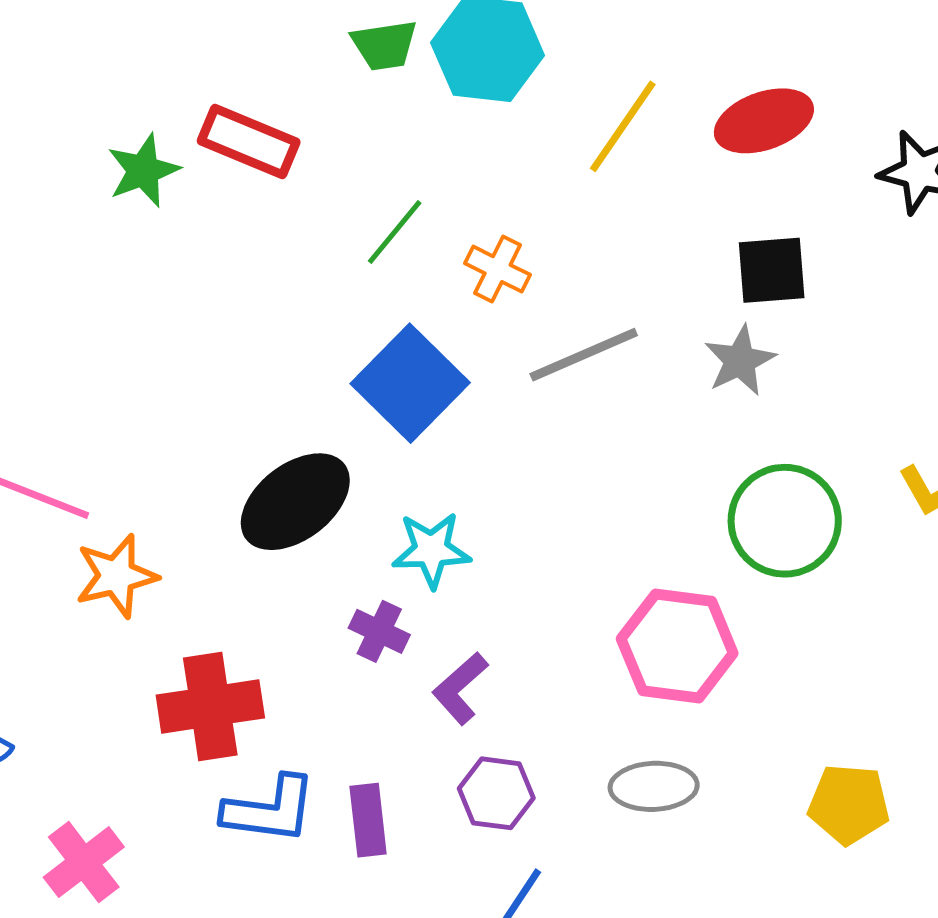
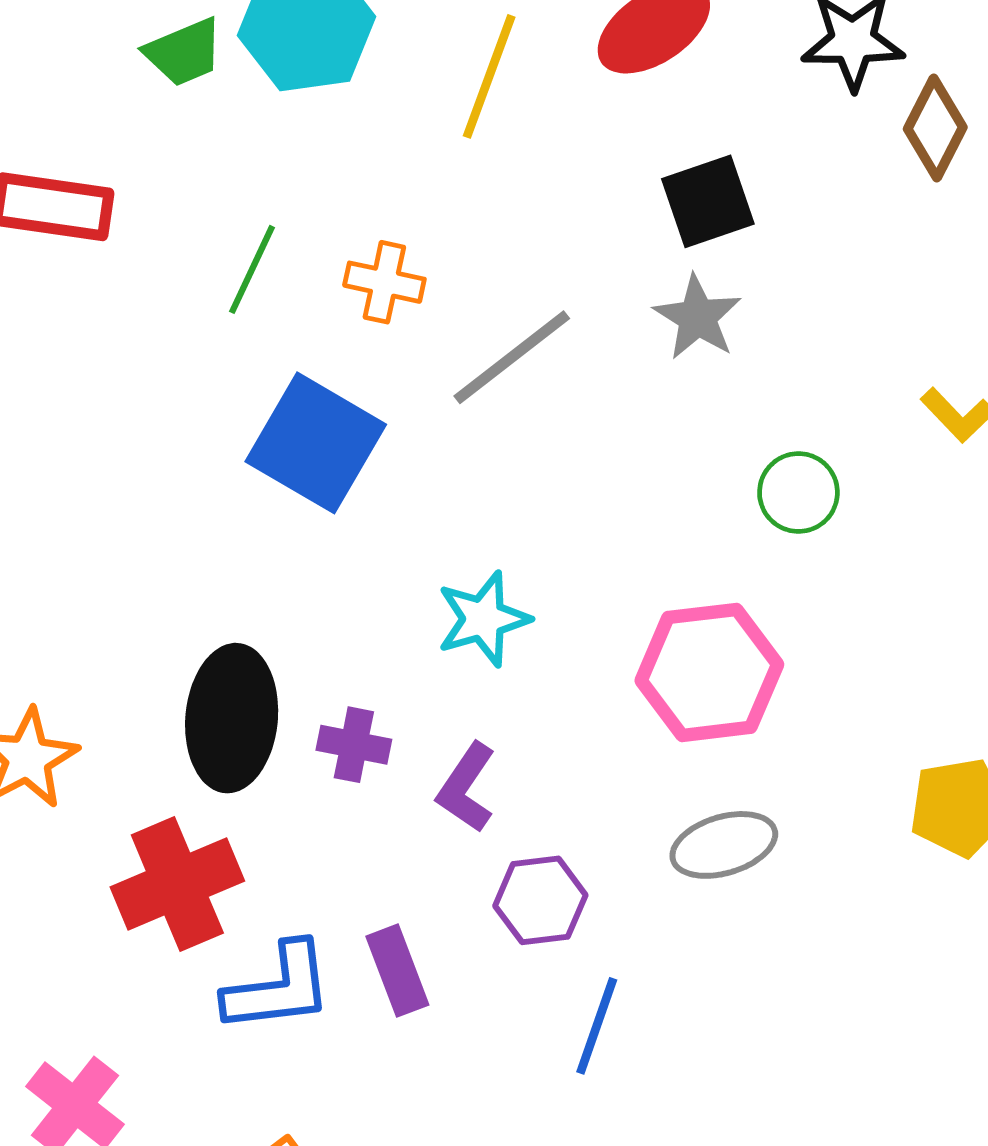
black ellipse: (295, 502) -> (232, 718), moved, turned -33
green circle: (785, 521) -> (798, 493), size x0.6
cyan star: (431, 550) -> (483, 619), moved

